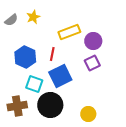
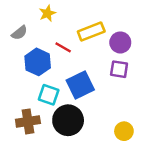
gray semicircle: (11, 20) -> (19, 33), moved
red line: (52, 54) -> (63, 47), moved, turned -72
purple square: (92, 63) -> (119, 69), turned 35
yellow circle: (88, 114) -> (124, 131), moved

